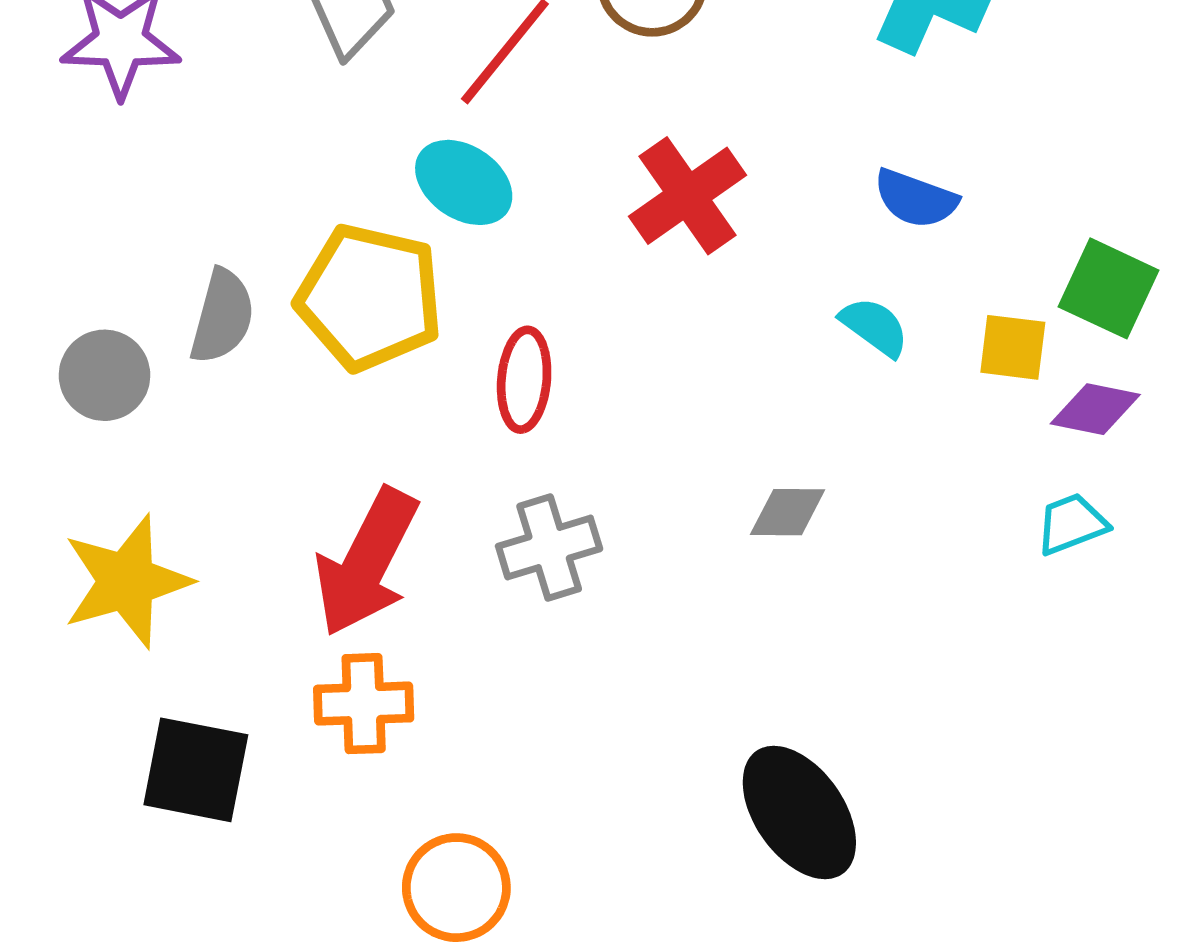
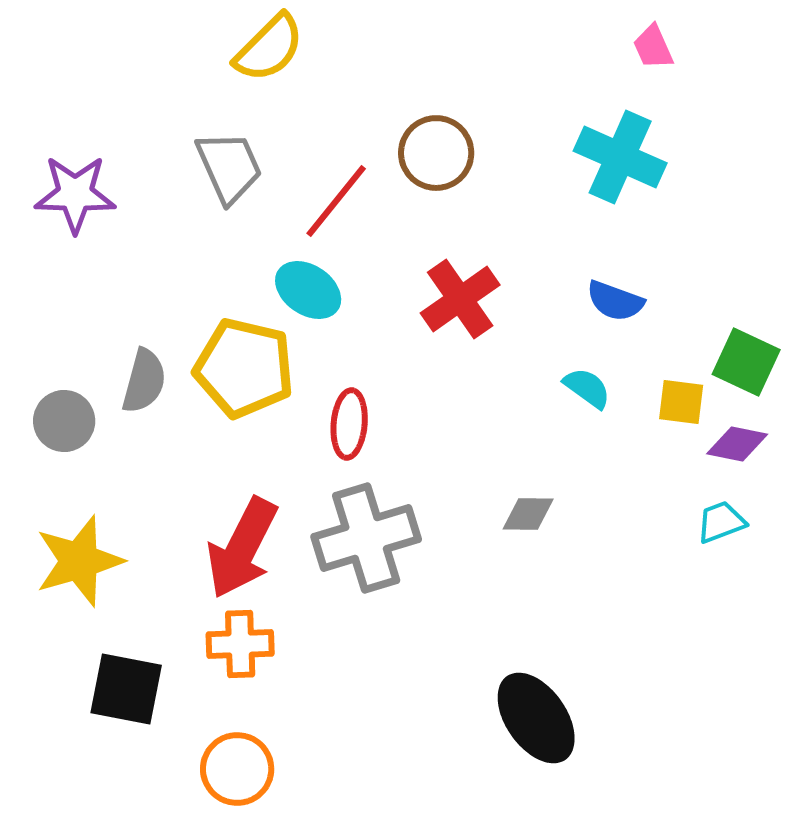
gray cross: (549, 548) -> (366, 538), size x1.5
orange circle: (456, 888) -> (237, 769), moved

